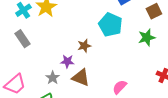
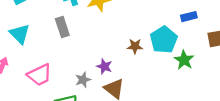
green star: (147, 38) -> (184, 60), moved, turned 30
brown star: (84, 46) -> (135, 46), moved

